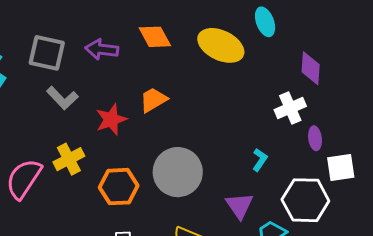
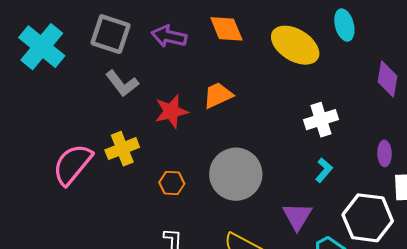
white cross: (290, 108) -> (321, 120), moved
orange hexagon: (119, 187) -> (172, 183), size x0.6

